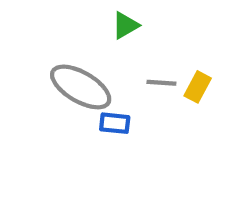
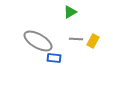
green triangle: (125, 25) -> (70, 12), moved

